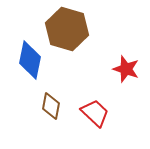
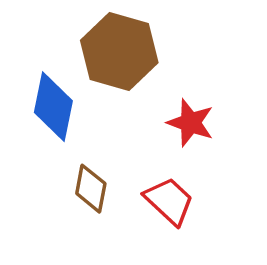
red star: (126, 69) -> (190, 123), moved

